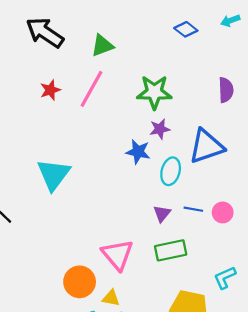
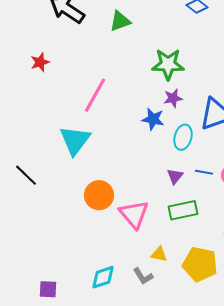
pink line: (91, 89) -> (95, 95), moved
red star: (50, 90) -> (40, 62), moved
orange circle: (80, 282) -> (99, 195), moved
yellow triangle: (111, 298) -> (159, 254), moved

